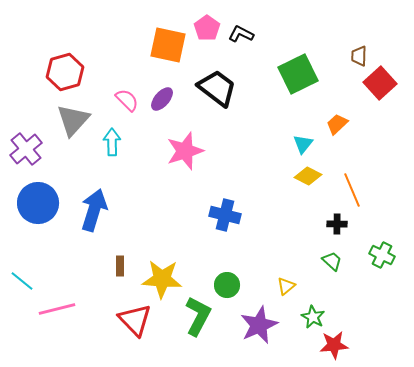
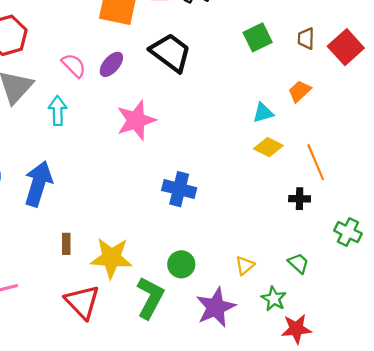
brown trapezoid: (359, 56) -> (306, 39), moved
green square: (298, 74) -> (258, 37), size x0.7
cyan triangle: (303, 144) -> (263, 113), turned 35
green trapezoid: (332, 261) -> (298, 263), moved

